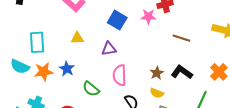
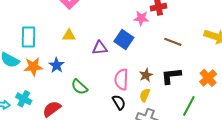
blue square: (117, 20) -> (124, 39), moved
black L-shape: (182, 72) -> (171, 76), turned -45
pink semicircle: (120, 75) -> (121, 79), moved
yellow semicircle: (157, 93) -> (145, 95), turned 88

